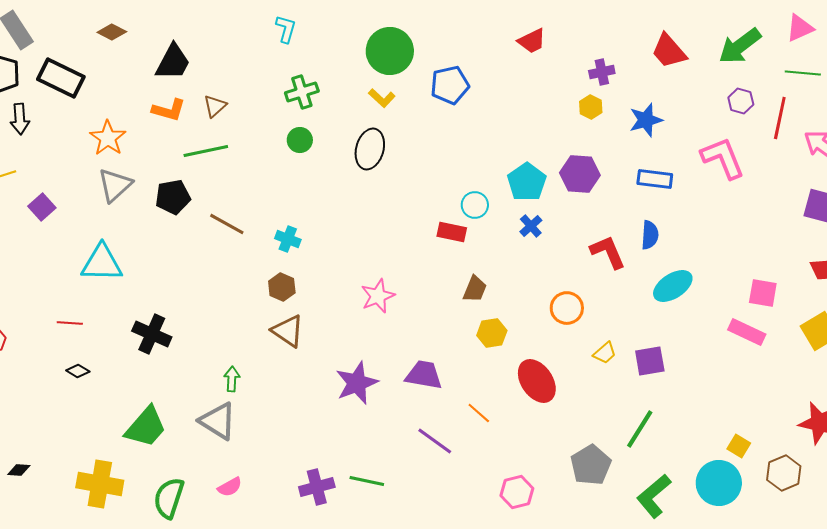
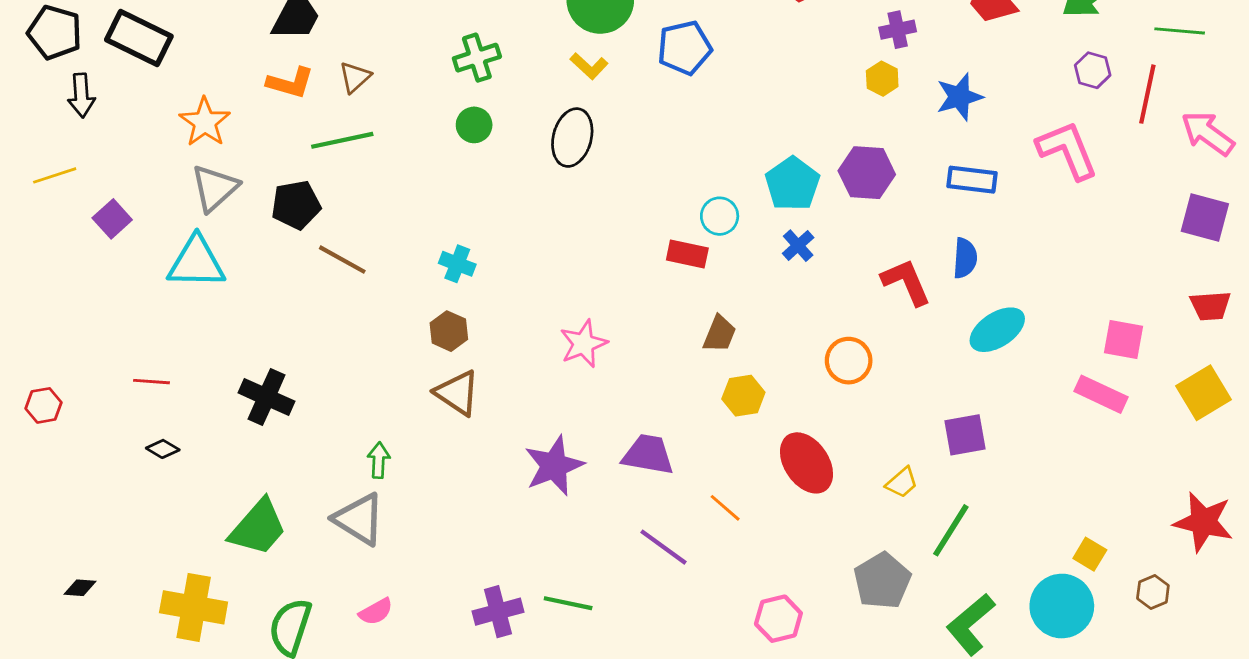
brown line: (227, 224) -> (342, 260), moved
cyan triangle: (102, 263) -> (196, 262), moved
yellow trapezoid: (605, 353) -> (902, 483), moved
brown hexagon: (784, 473) -> (1153, 592), size x0.7

